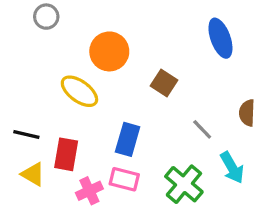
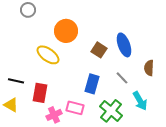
blue ellipse: (220, 38) -> (124, 45), moved
blue rectangle: (128, 139) -> (92, 84), moved
yellow triangle: (33, 174) -> (11, 105), moved

